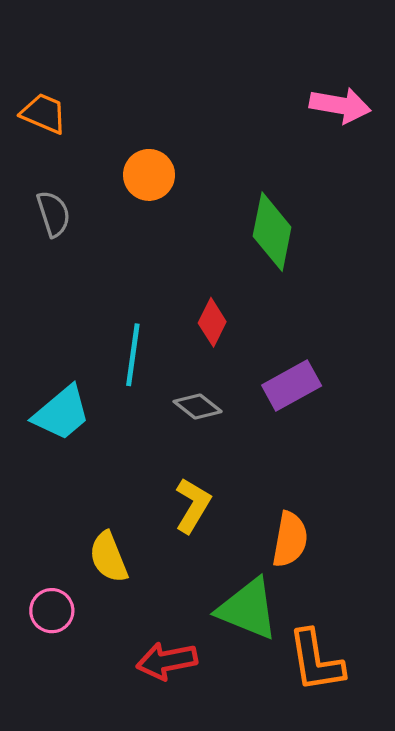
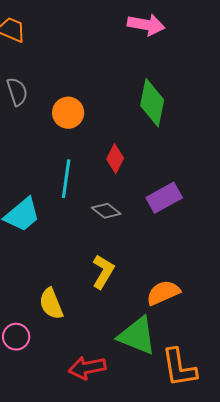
pink arrow: (340, 105) -> (146, 25), moved
orange circle: (149, 175) -> (68, 113), moved
orange semicircle: (290, 539) -> (163, 293), turned -124

